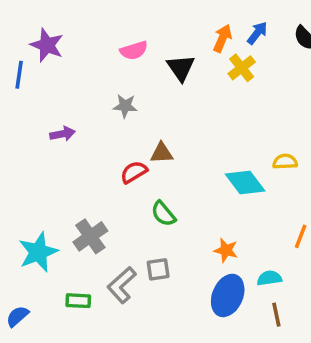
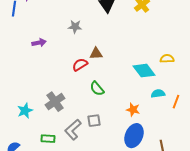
cyan star: (38, 252) -> (25, 111), size x0.7
cyan semicircle: (269, 278) -> (158, 94), moved

